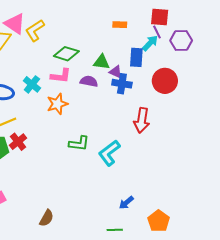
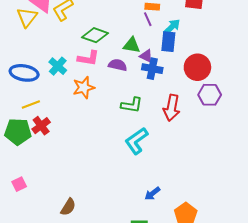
purple line: (157, 32) -> (148, 19), moved
purple hexagon: (181, 41) -> (210, 95), moved
cyan arrow: (150, 43) -> (172, 27), moved
green L-shape: (79, 144) -> (132, 105), moved

